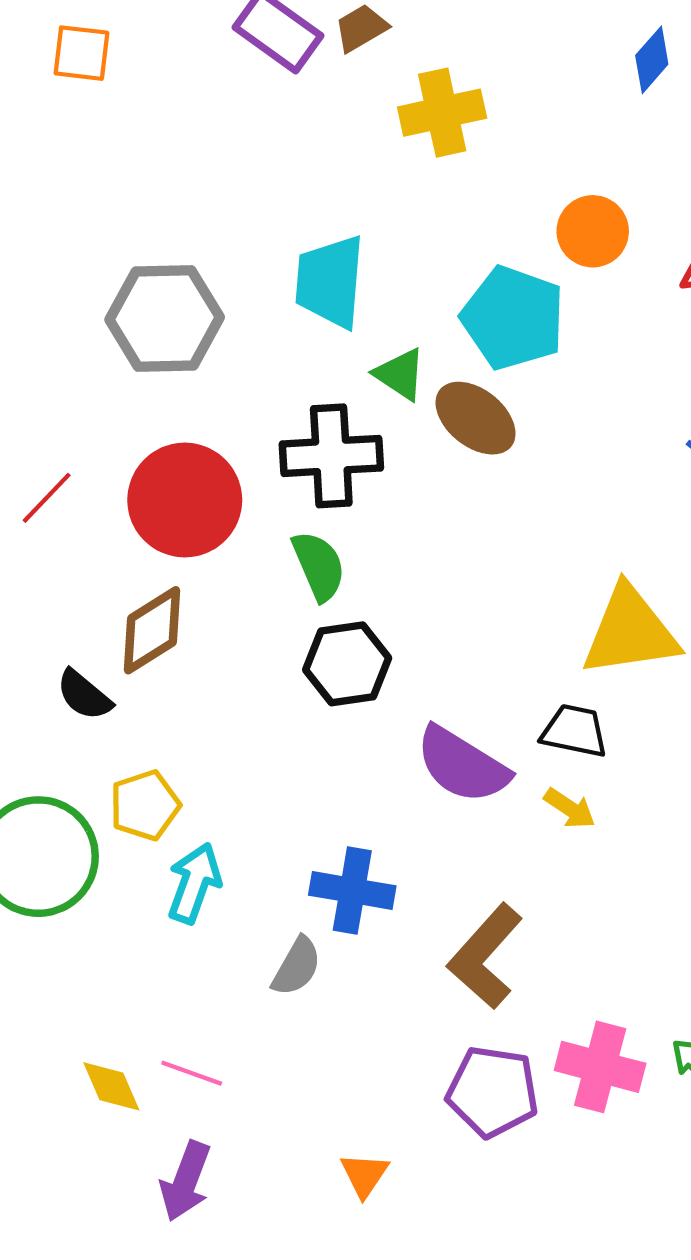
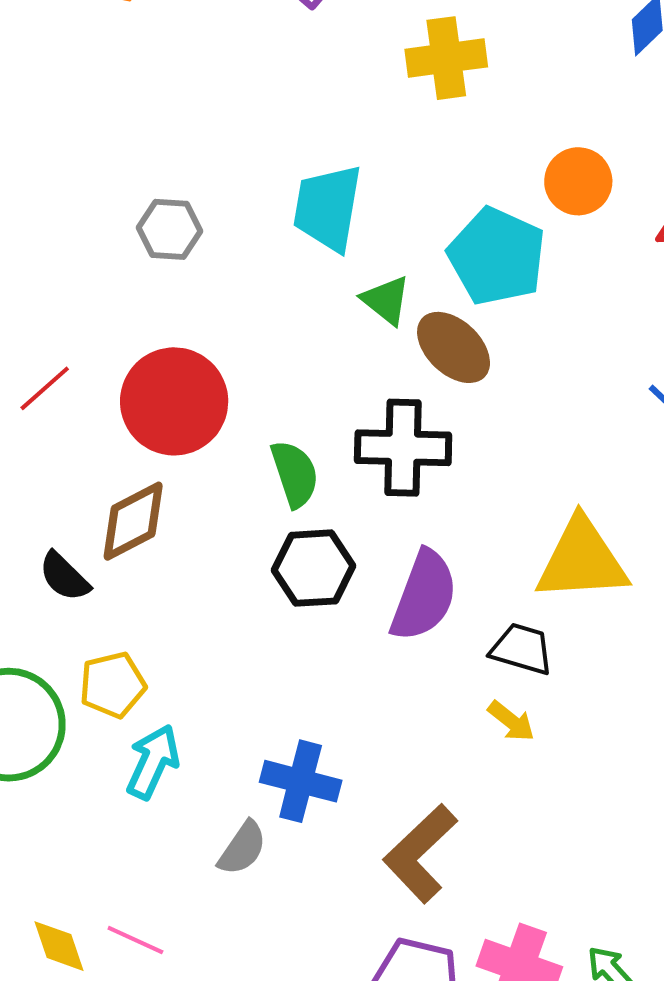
gray hexagon: (165, 318) -> (170, 229), size x0.6
black cross: (331, 456) -> (403, 448), moved
purple semicircle: (462, 765) -> (424, 596), moved, turned -106

